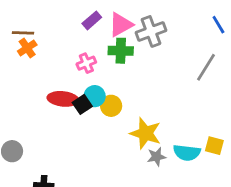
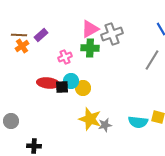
purple rectangle: (92, 20) -> (41, 35), moved
black square: (82, 104) -> (62, 87), turned 32
yellow star: (145, 133) -> (90, 119), moved
gray star: (157, 157) -> (105, 125), moved

